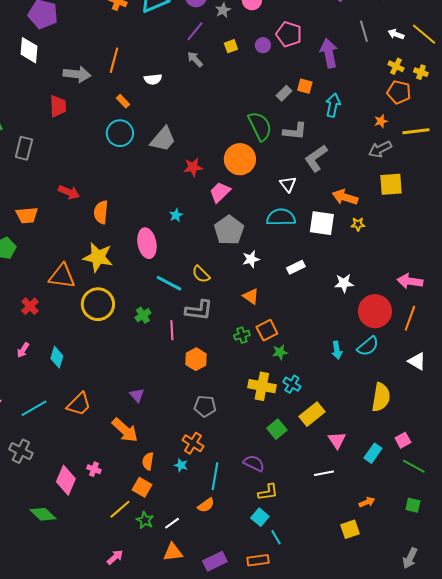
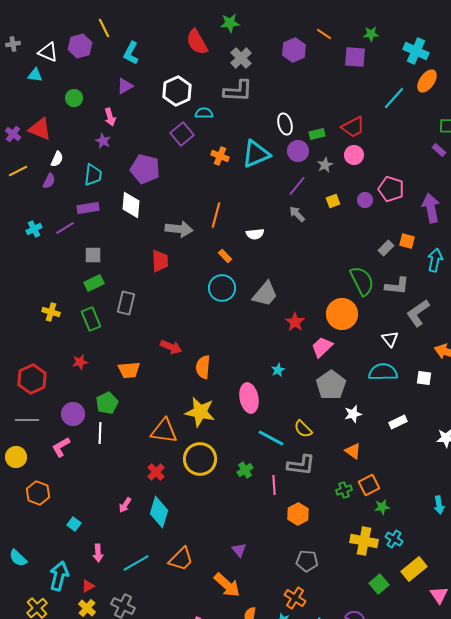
red star: (193, 167) -> (295, 322), turned -30
white square: (322, 223) -> (424, 378), size x0.6
red cross: (30, 306) -> (156, 472), moved
cyan diamond: (57, 357) -> (159, 512), size x1.4

